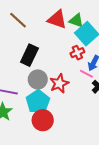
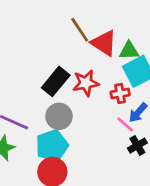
brown line: (18, 20) -> (80, 30), moved
green triangle: (76, 21) -> (129, 51), turned -35
red star: (59, 83) -> (86, 83), moved

